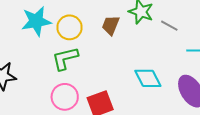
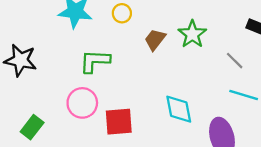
gray line: (169, 26) -> (235, 61), moved
yellow circle: (70, 27) -> (122, 13), moved, size x0.7

